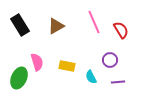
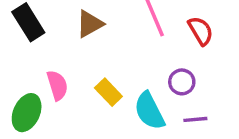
yellow rectangle: (67, 66) -> (108, 92), turned 35
cyan semicircle: (91, 77) -> (149, 111), size x1.6

